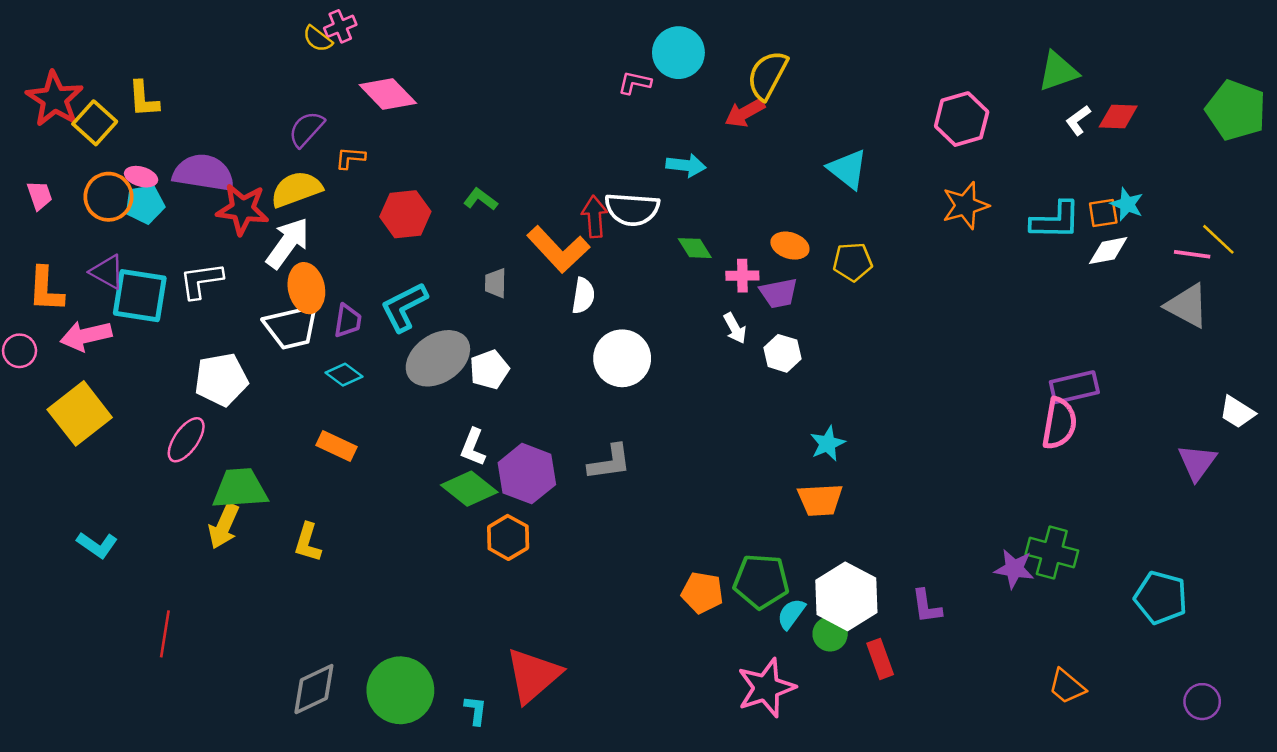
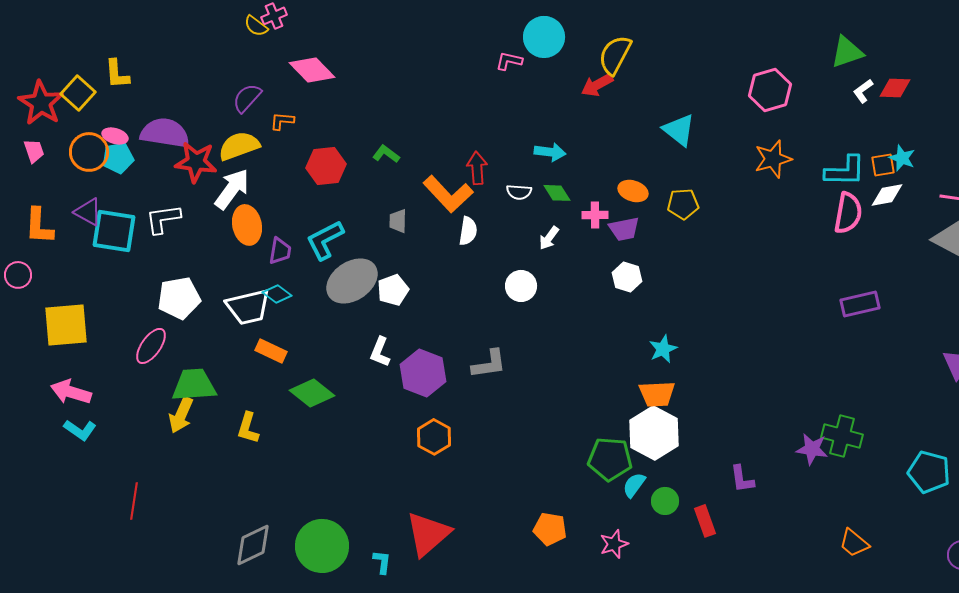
red star: (55, 99) -> (41, 103), moved
cyan arrow: (686, 165) -> (550, 152), moved
white semicircle: (632, 209) -> (519, 192), moved, size x0.6
white trapezoid: (291, 327) -> (248, 307), moved
white arrow: (735, 328) -> (549, 238), moved, turned 65
pink arrow: (86, 336) -> (71, 392), moved, turned 30
white circle: (622, 358) -> (521, 286), moved, size x0.7
yellow square: (80, 413) -> (66, 325), turned 33
pink semicircle: (1059, 423) -> (848, 213), moved
green diamond: (469, 489) -> (312, 393), moved
orange hexagon: (508, 537) -> (434, 437), moved
orange pentagon: (702, 593) -> (550, 529), moved
white hexagon: (846, 596) -> (654, 433), moved
pink star: (766, 688) -> (614, 544), size x0.6

